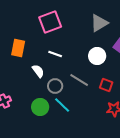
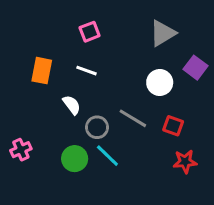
pink square: (50, 22) -> (90, 32), size x0.6
white line: (55, 54) -> (87, 71), moved

